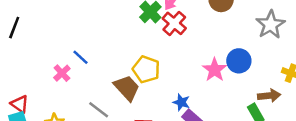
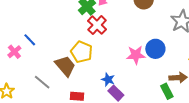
red cross: (174, 23) -> (97, 25), moved
pink star: (215, 70) -> (136, 55), turned 30

